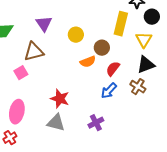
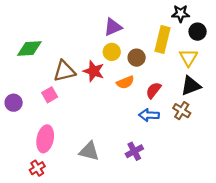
purple triangle: (44, 24) -> (113, 27), moved, turned 42
brown circle: (102, 48) -> (137, 58), moved
blue arrow: (109, 91) -> (149, 115), turned 48
red star: (60, 99) -> (94, 71), moved

